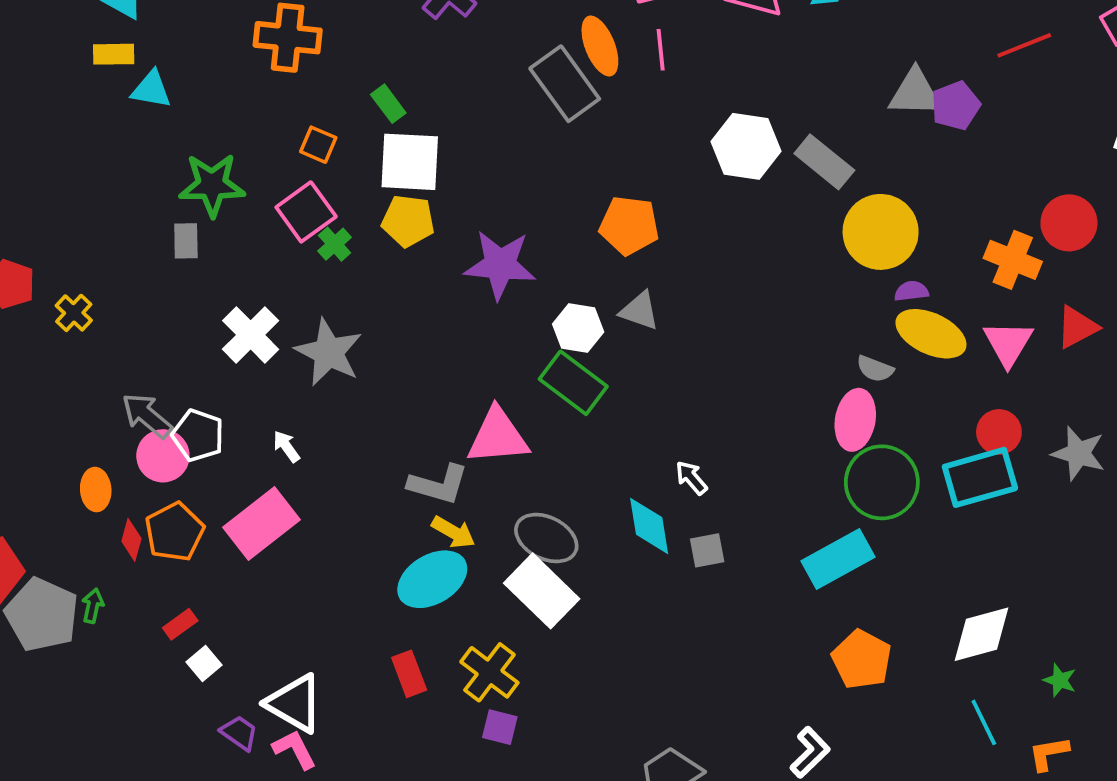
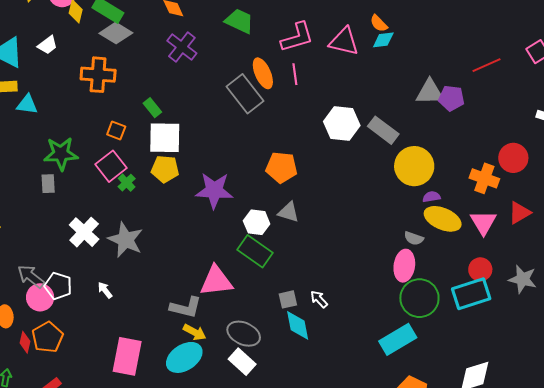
purple pentagon: (956, 106) -> (451, 98), turned 30
pink rectangle: (262, 524) -> (127, 356), moved, turned -39
gray square: (707, 550) -> (288, 299), moved
white rectangle: (542, 591) -> (242, 362), size x0.7

